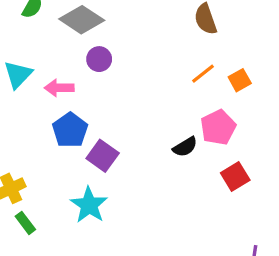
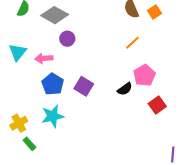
orange square: (240, 80) -> (155, 12), moved
purple square: (103, 156) -> (84, 86), moved
cyan star: (89, 205) -> (53, 116), moved, turned 30

